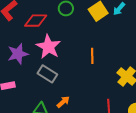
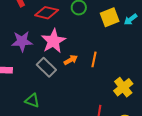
orange arrow: (63, 102) -> (71, 60), moved

